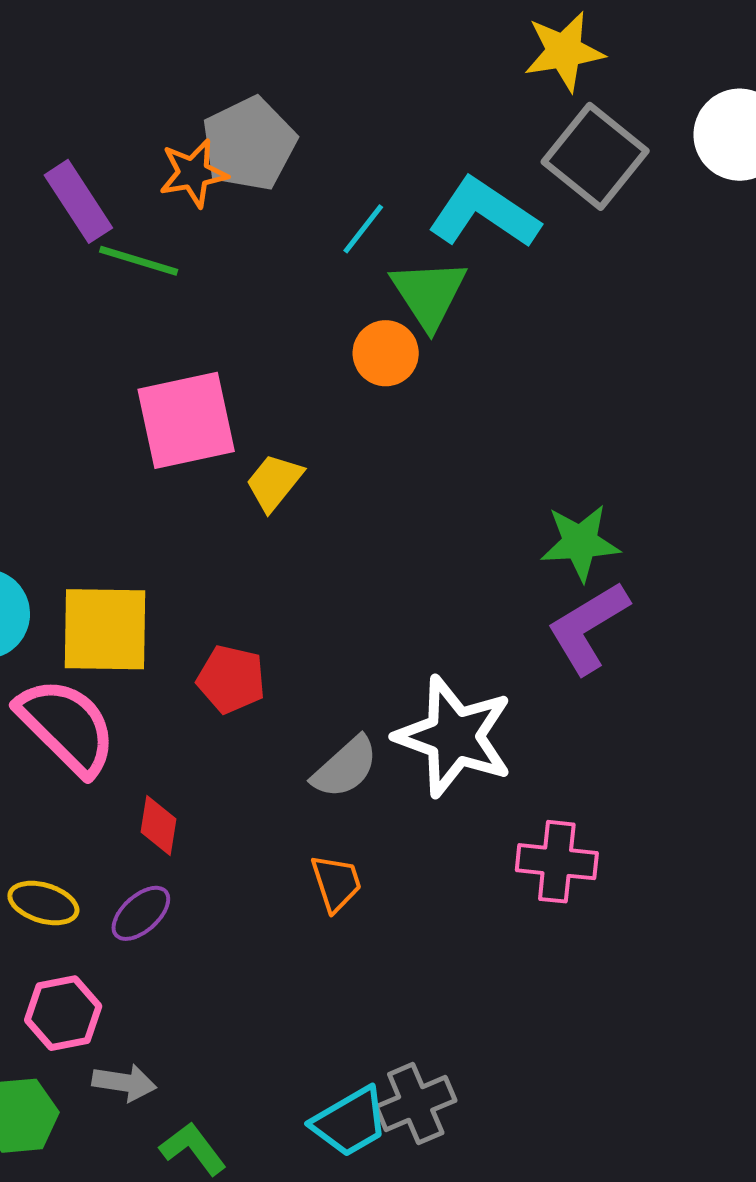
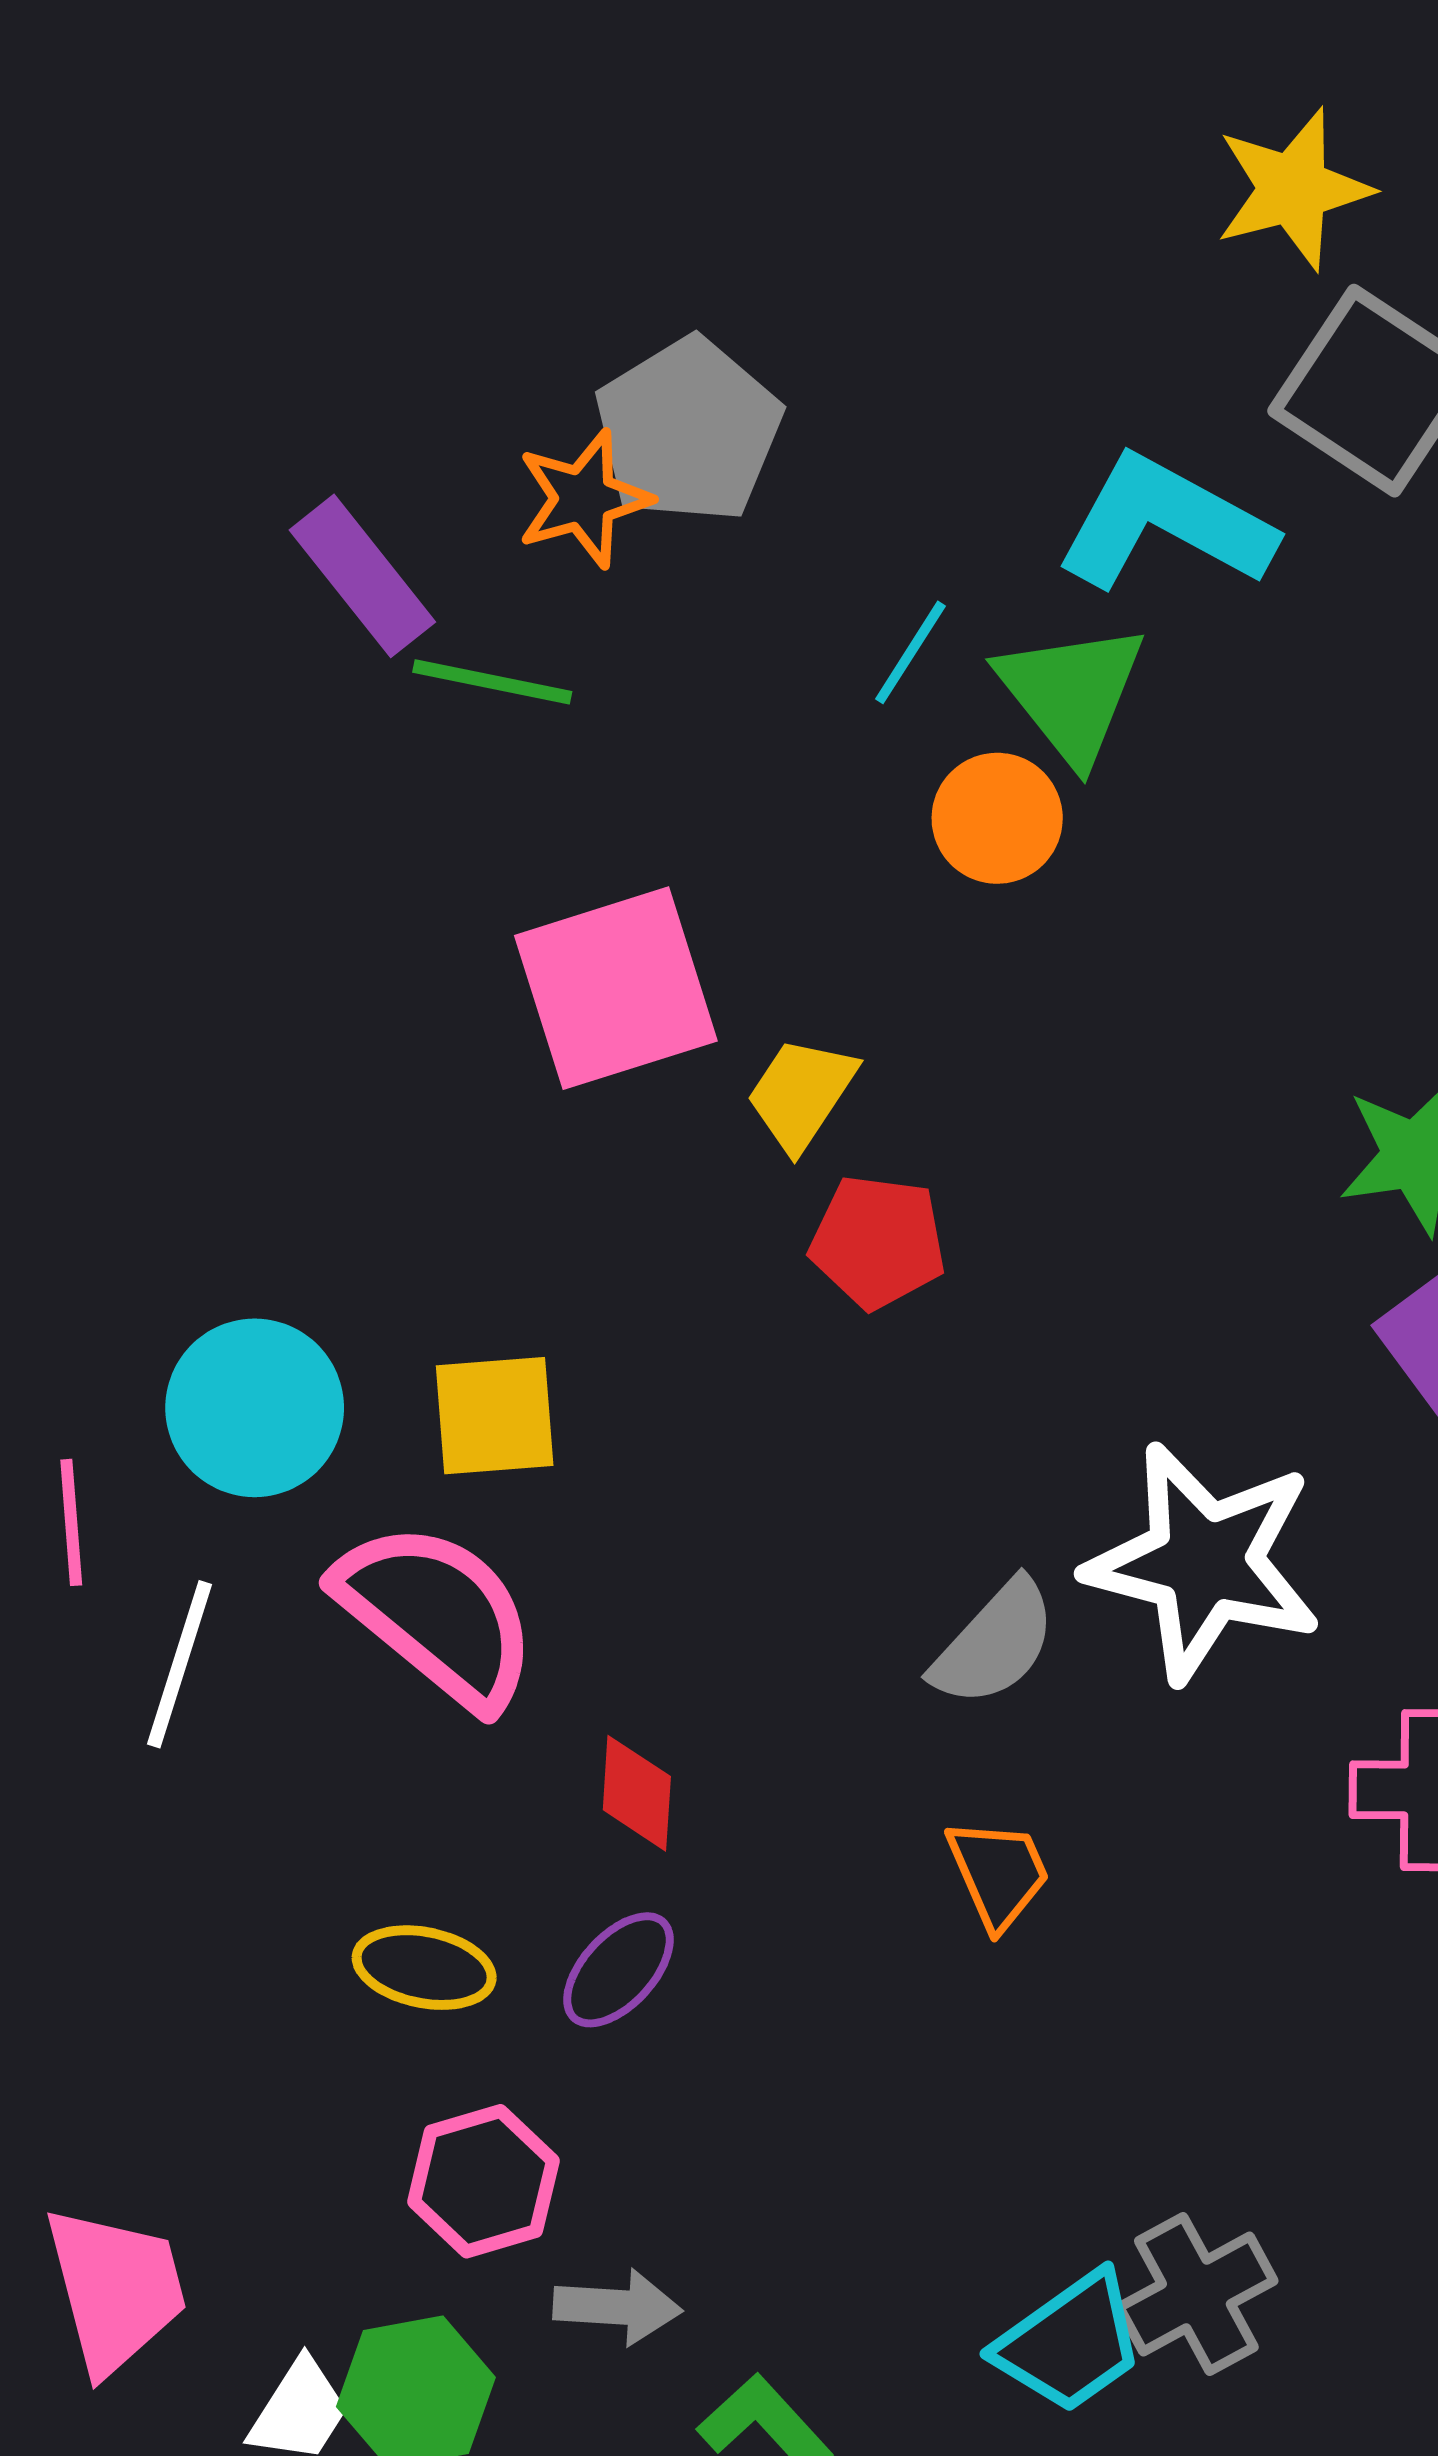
cyan line: (363, 229) -> (910, 652), moved
yellow square: (105, 629) -> (495, 1416), size x0.7
red pentagon: (231, 679) -> (878, 1242), moved

